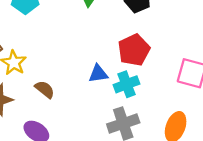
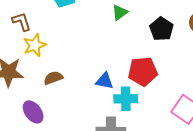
brown semicircle: (45, 89) -> (53, 78), turned -78

